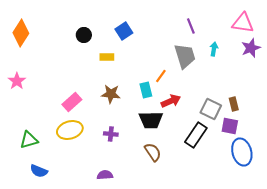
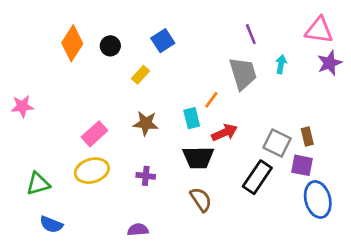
orange diamond: (21, 33) -> (72, 43), moved
yellow rectangle: (107, 57) -> (140, 75), turned -48
pink star: (17, 81) -> (22, 106), turned 30

